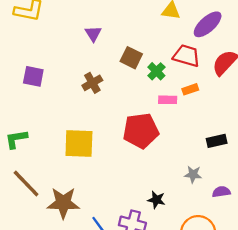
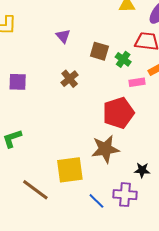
yellow square: (79, 144) -> (70, 170), moved
brown line: (26, 184) -> (35, 190), moved
brown star: (63, 203) -> (105, 149), moved

